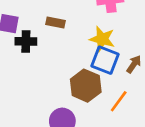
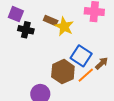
yellow star: (102, 39) -> (64, 27), moved
orange line: (119, 101) -> (86, 75), moved

